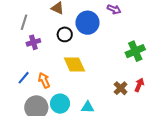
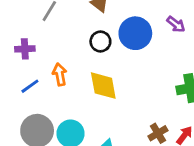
purple cross: (33, 42) -> (25, 49), moved
orange arrow: (44, 80) -> (60, 74), moved

